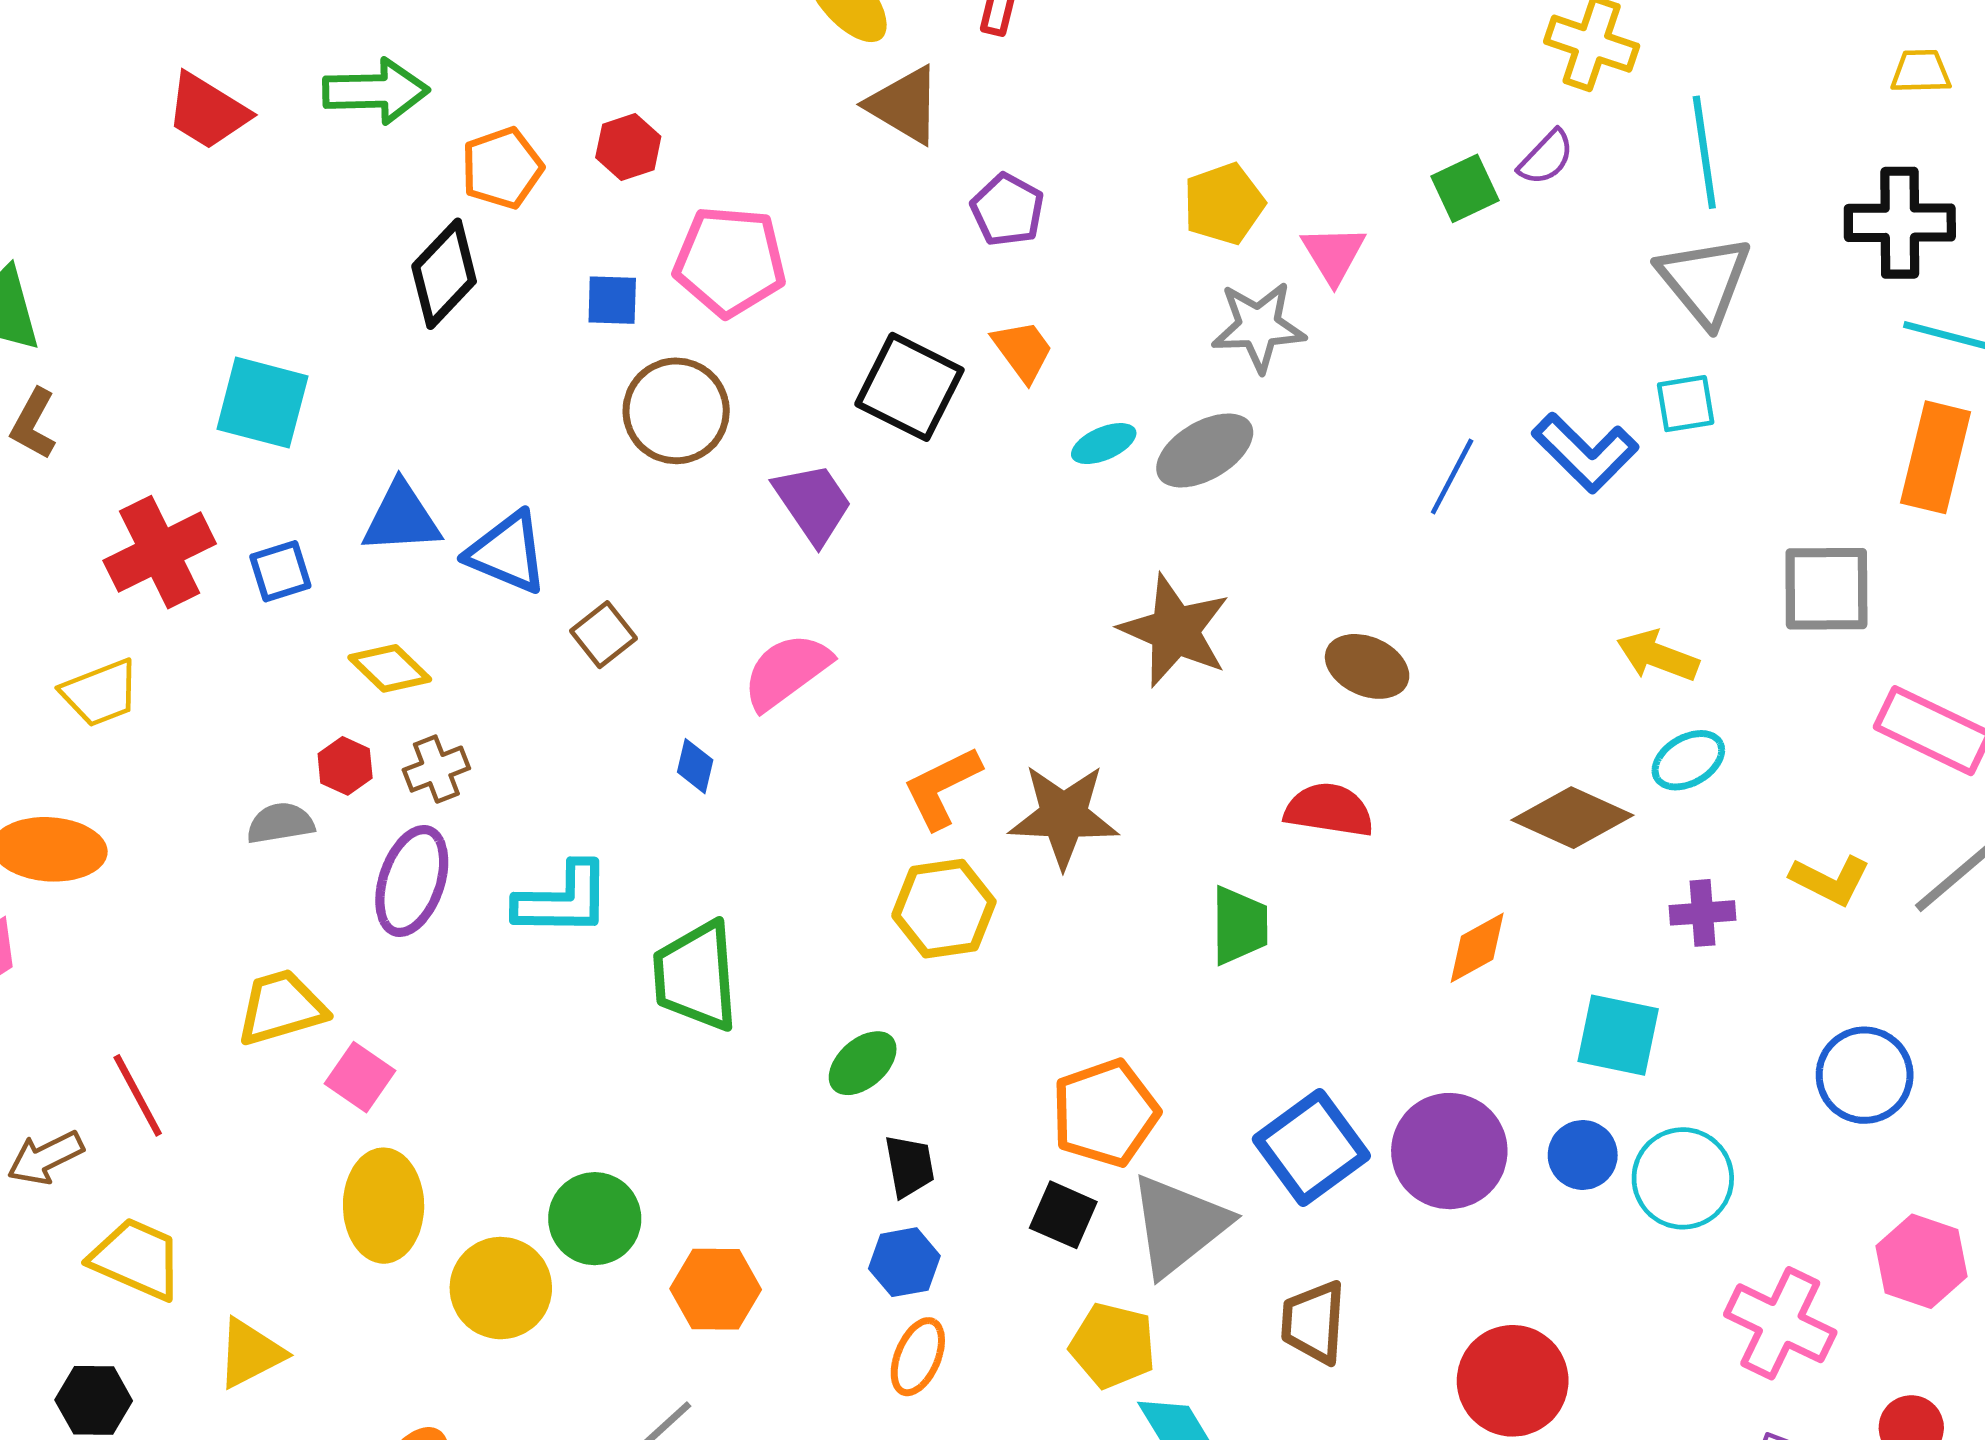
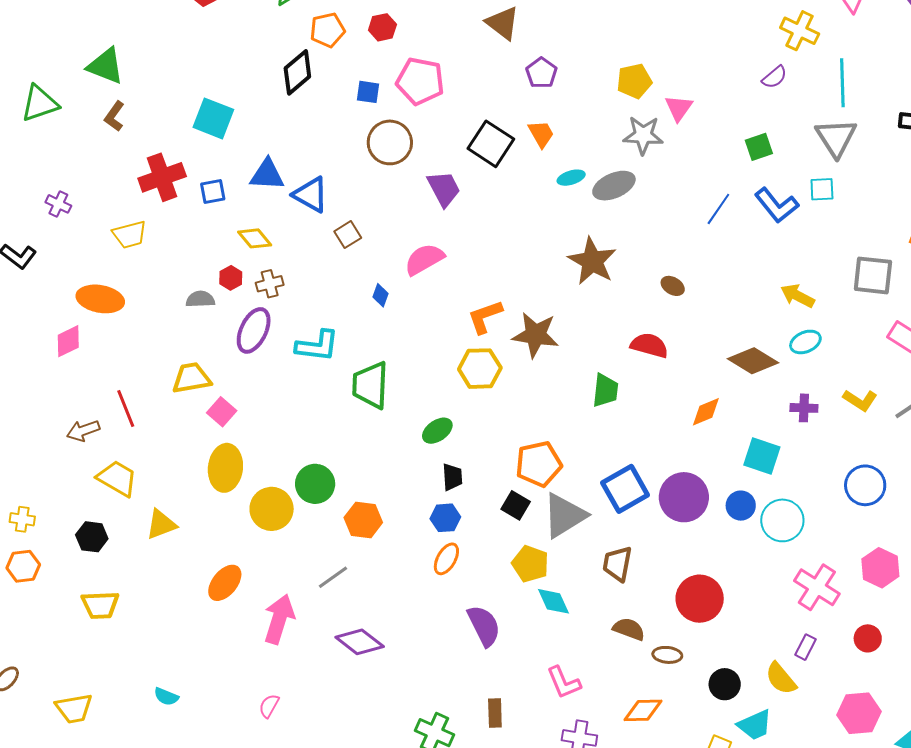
green square: (1465, 188) -> (759, 147), moved
brown ellipse: (1367, 666) -> (673, 286), size x0.7

